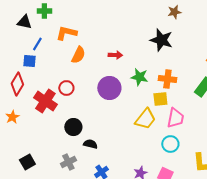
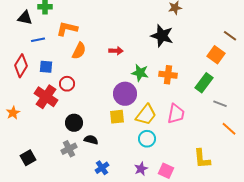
blue line: (37, 44) -> (38, 40), turned 48
blue square: (29, 61) -> (46, 67), moved
red diamond: (17, 84) -> (21, 66), moved
purple circle: (109, 88) -> (125, 94), moved
yellow square: (160, 99) -> (117, 117), moved
cyan circle: (170, 144) -> (147, 139), moved
gray cross: (68, 162) -> (69, 149), moved

